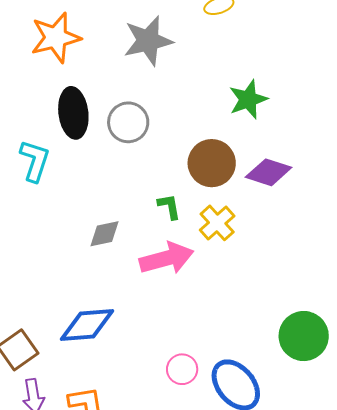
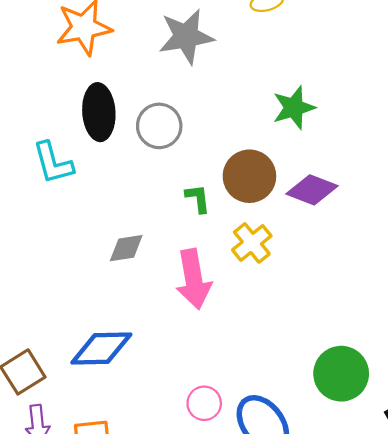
cyan L-shape: (35, 161) -> (53, 163), turned 144
green L-shape: (169, 206) -> (198, 198), moved
pink arrow: (167, 258) -> (194, 279), turned 92

